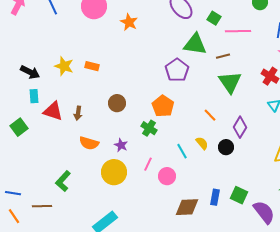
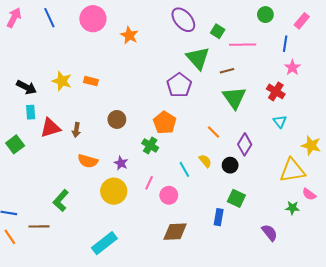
green triangle: (195, 44) -> (198, 58), turned 40
red triangle: (53, 111) -> (50, 128), turned -35
green square: (239, 195) -> (236, 198), moved
brown diamond: (187, 207) -> (175, 232), moved
purple semicircle: (264, 212) -> (270, 233), size x0.7

